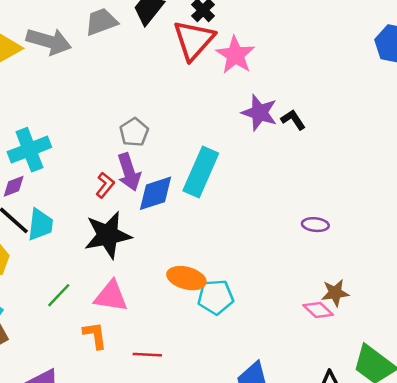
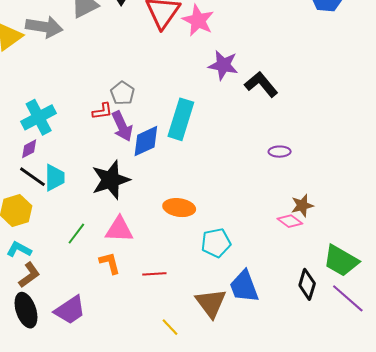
black L-shape: (293, 120) -> (261, 84), moved, size x1.6
red L-shape: (105, 185) -> (102, 111), moved, turned 50
cyan pentagon: (216, 297) -> (216, 243), moved

